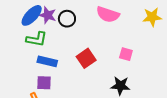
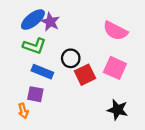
black circle: (67, 19) -> (71, 58), moved
pink square: (126, 54) -> (115, 68), moved, size x1.5

